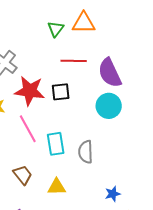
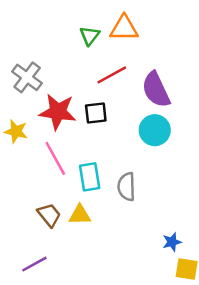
red line: (74, 61) -> (112, 75), turned -30
yellow triangle: (57, 187) -> (80, 215), moved
blue star: (113, 194) -> (172, 242), moved

